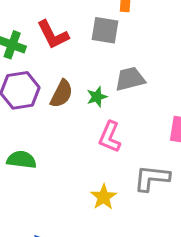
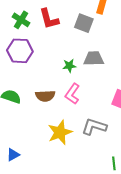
brown semicircle: (62, 94) -> (45, 96), moved, turned 48
yellow star: (104, 197) -> (60, 132), size x1.4

